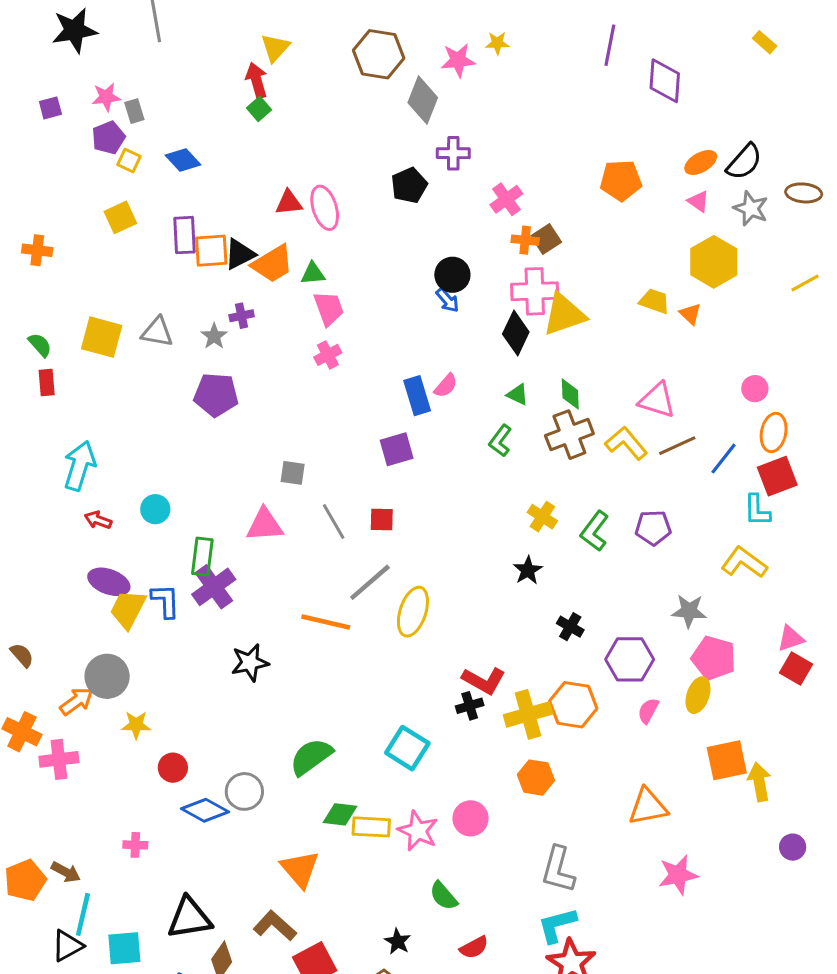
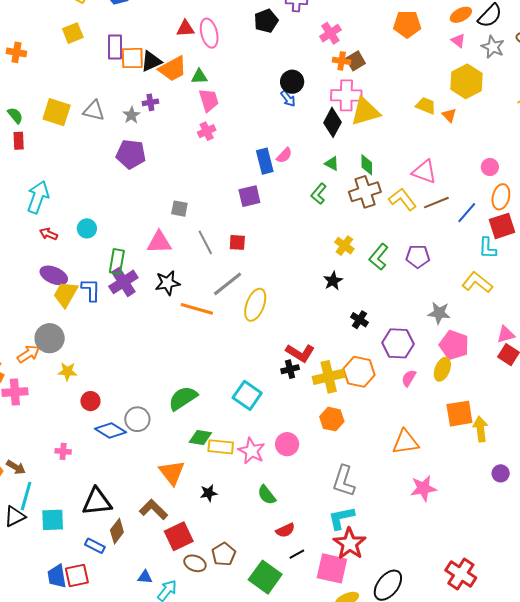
black star: (250, 663) -> (167, 283), moved
black star: (398, 941) -> (209, 493), moved, turned 30

